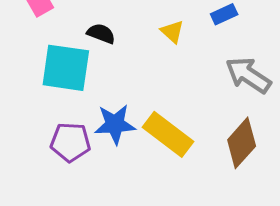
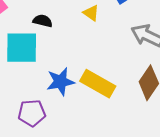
purple pentagon: (70, 142) -> (32, 113), moved

